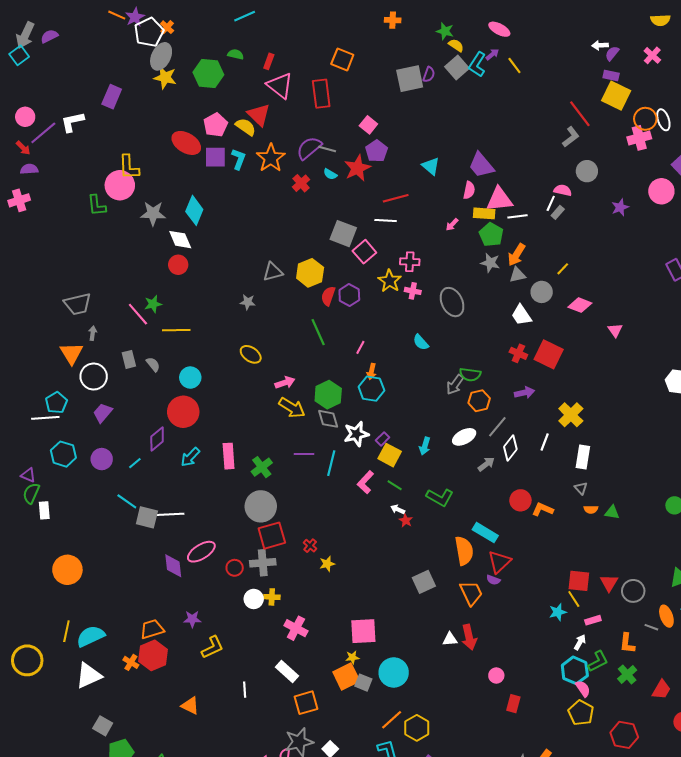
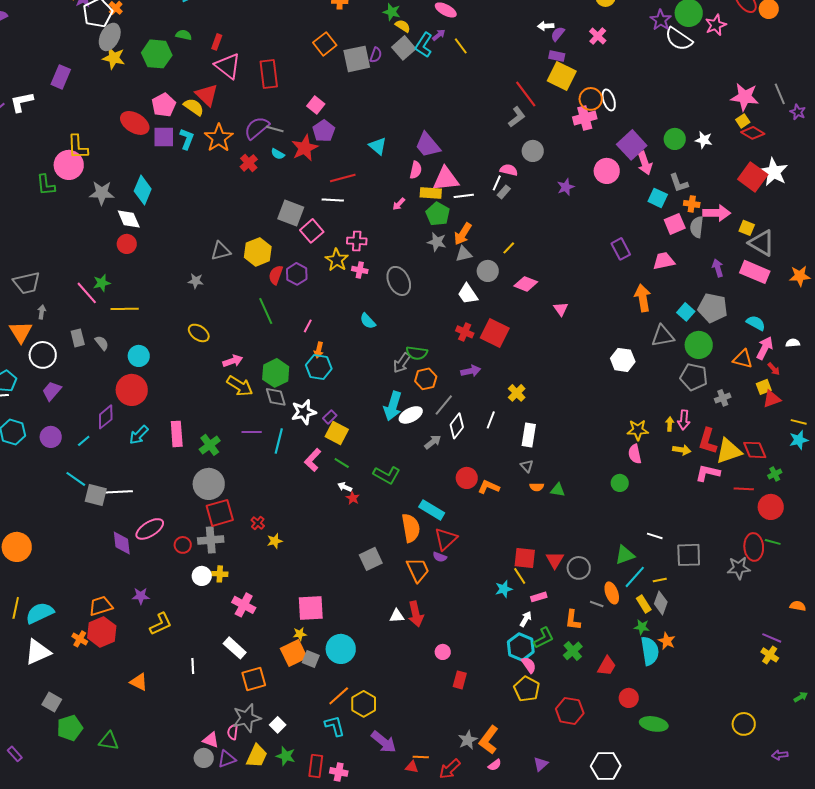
orange square: (342, 59) -> (325, 44), moved, turned 30
yellow cross: (571, 415) -> (517, 393), size x0.7
cyan arrow: (425, 446) -> (393, 406), moved, size x1.6

